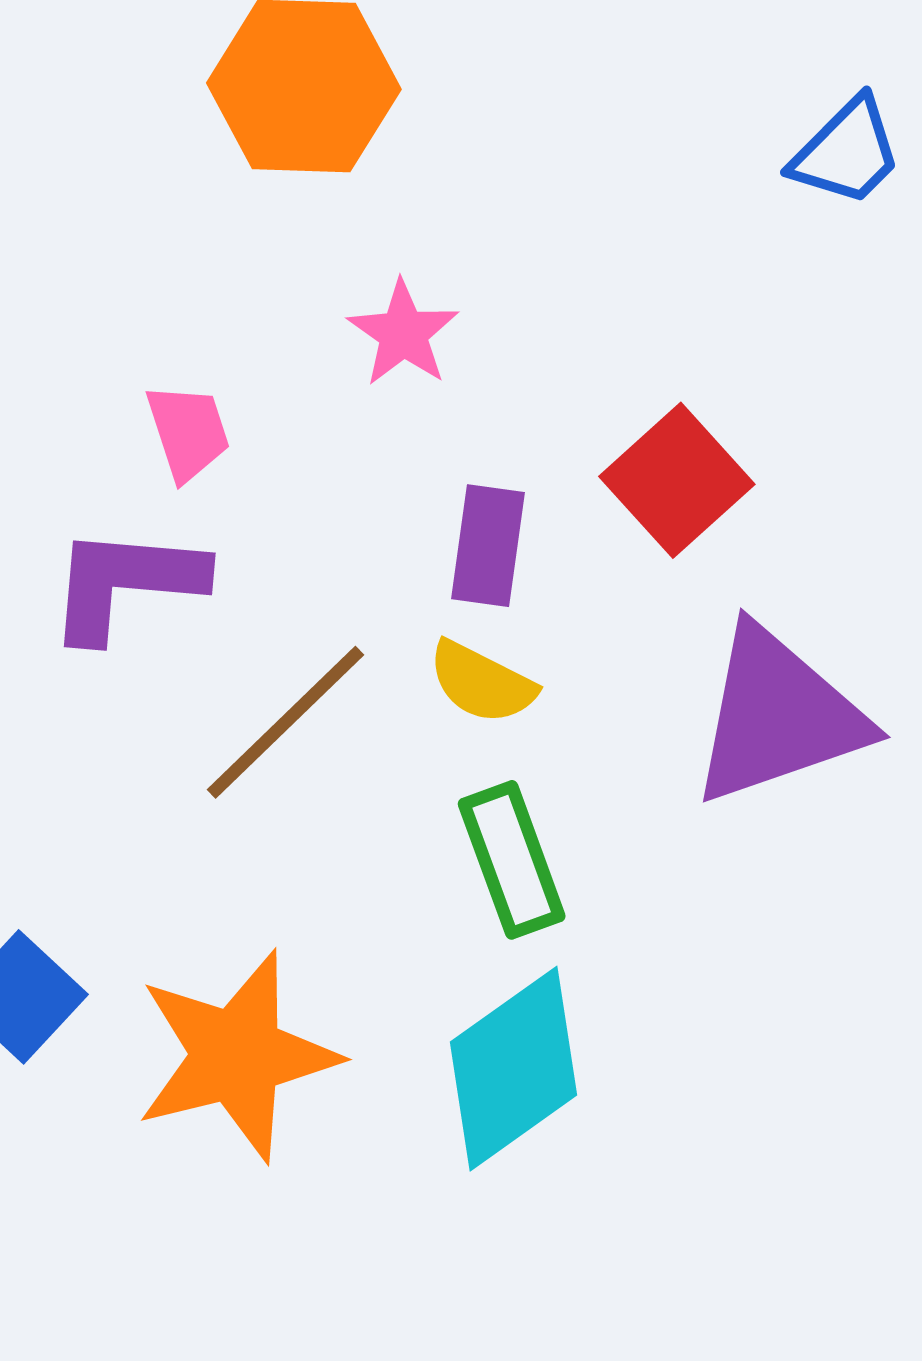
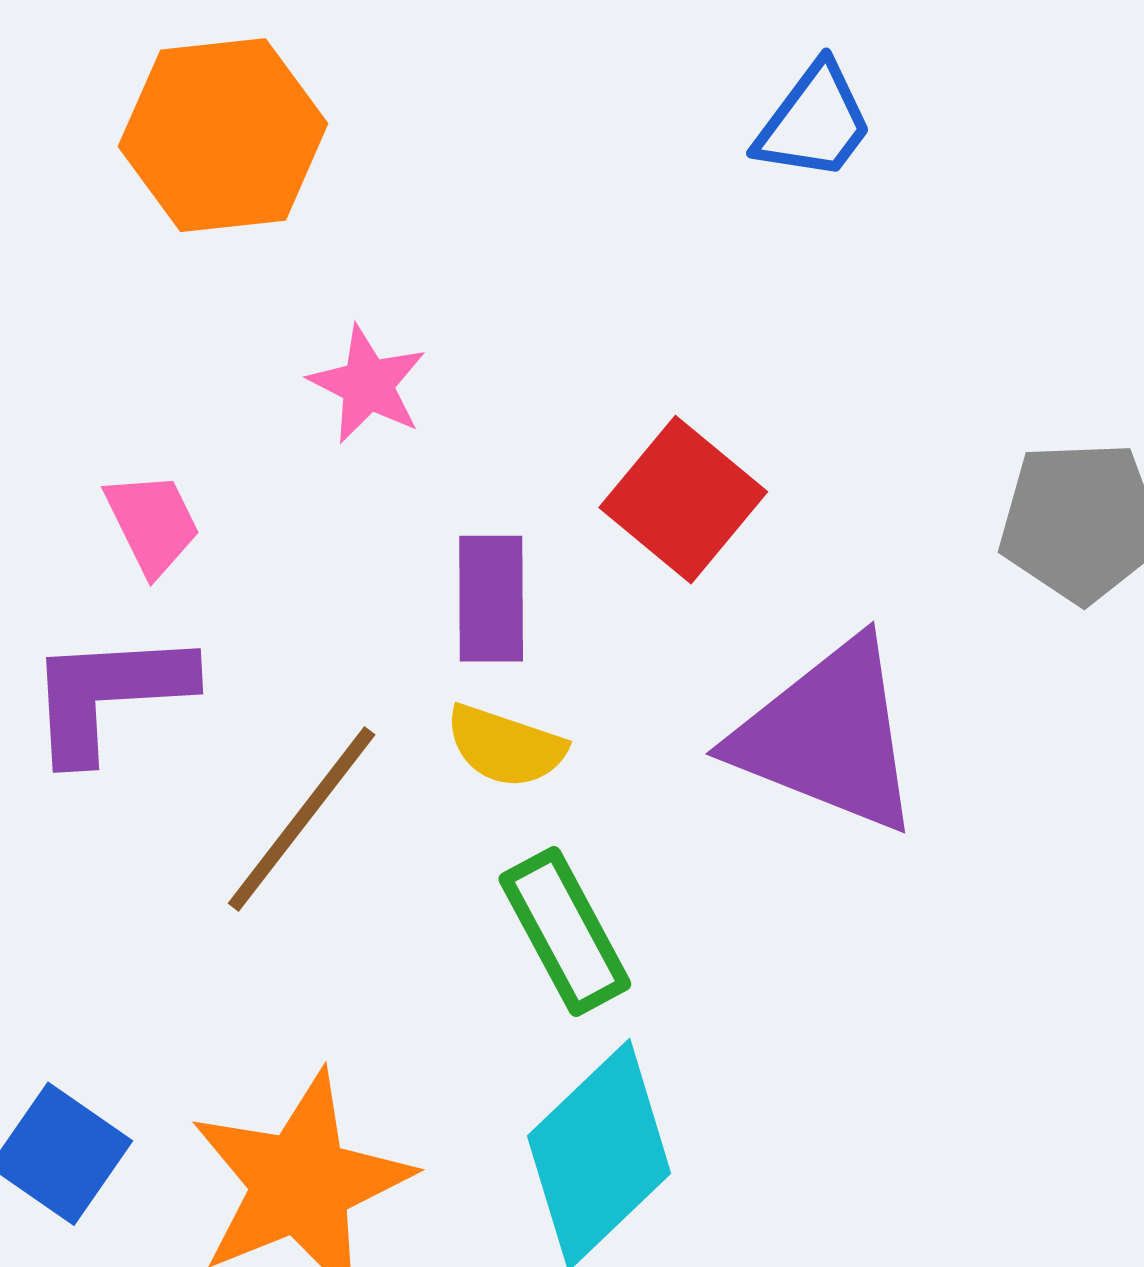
purple triangle: (778, 716) -> (828, 736), turned 49

